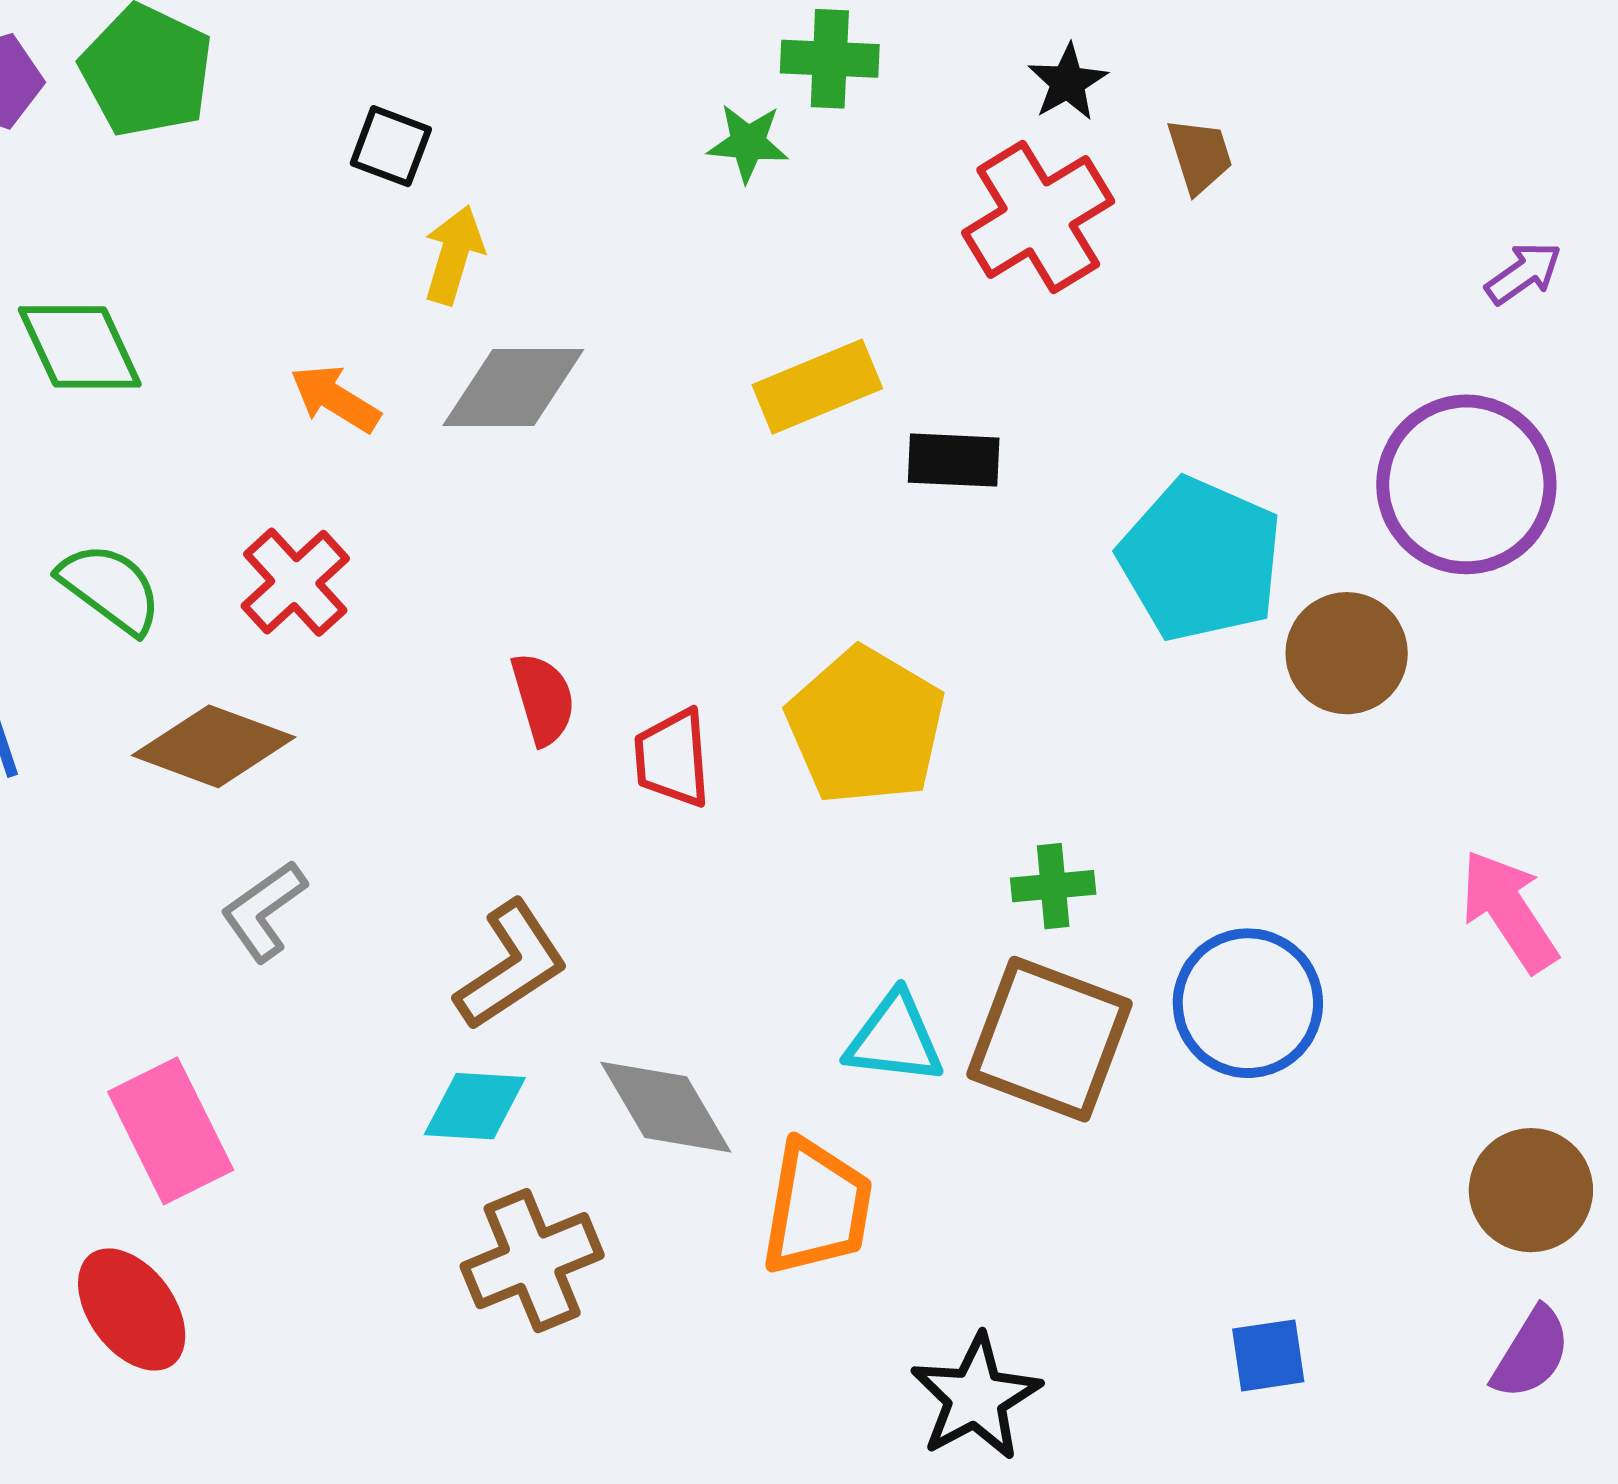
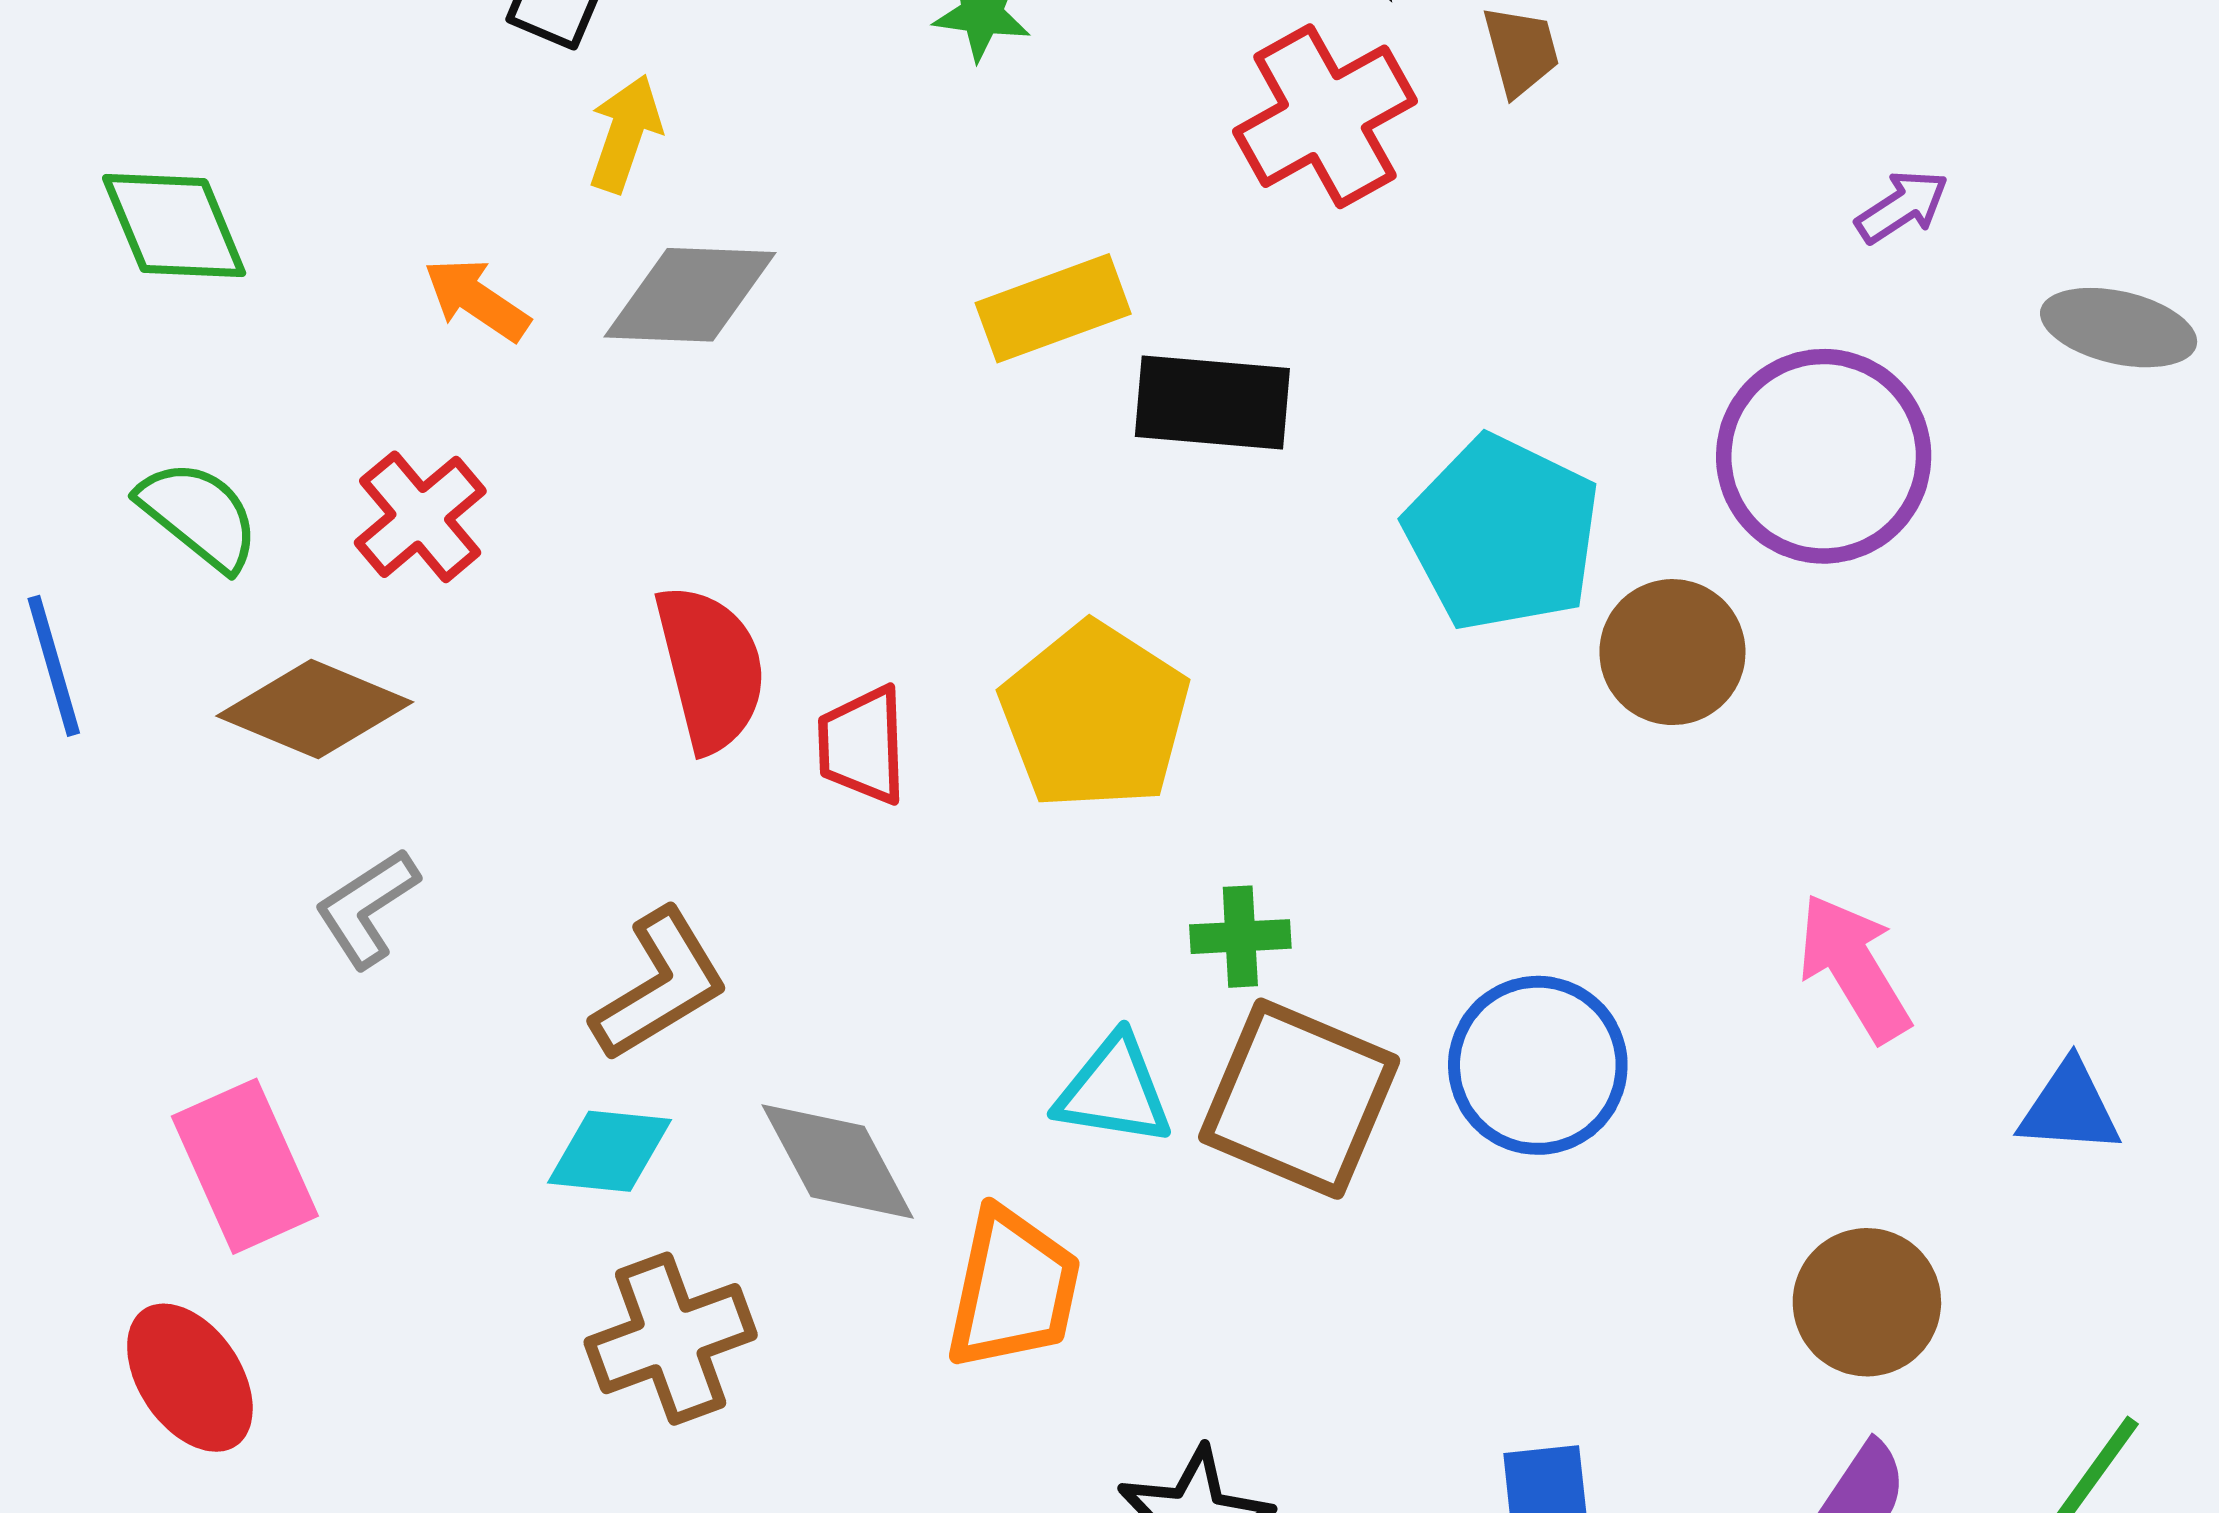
black rectangle: (954, 460) -> (1212, 403), size x1.4
red semicircle: (543, 699) -> (711, 668), size x1.5
green cross: (1053, 886) -> (1240, 937), moved

